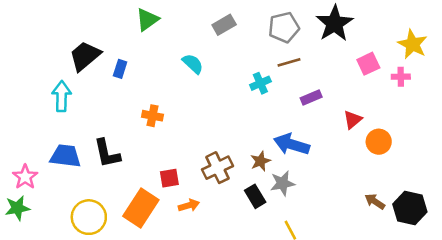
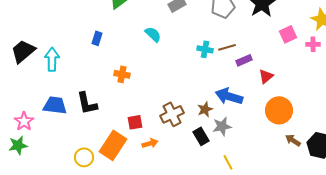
black trapezoid: (85, 56) -> (23, 51), moved
brown line: (289, 62) -> (227, 47), moved
cyan cross: (260, 83) -> (205, 49), turned 35
red triangle: (353, 120) -> (266, 76), moved
orange circle: (379, 142) -> (279, 110), moved, size x1.4
yellow circle: (89, 217) -> (84, 157), moved, size x0.7

